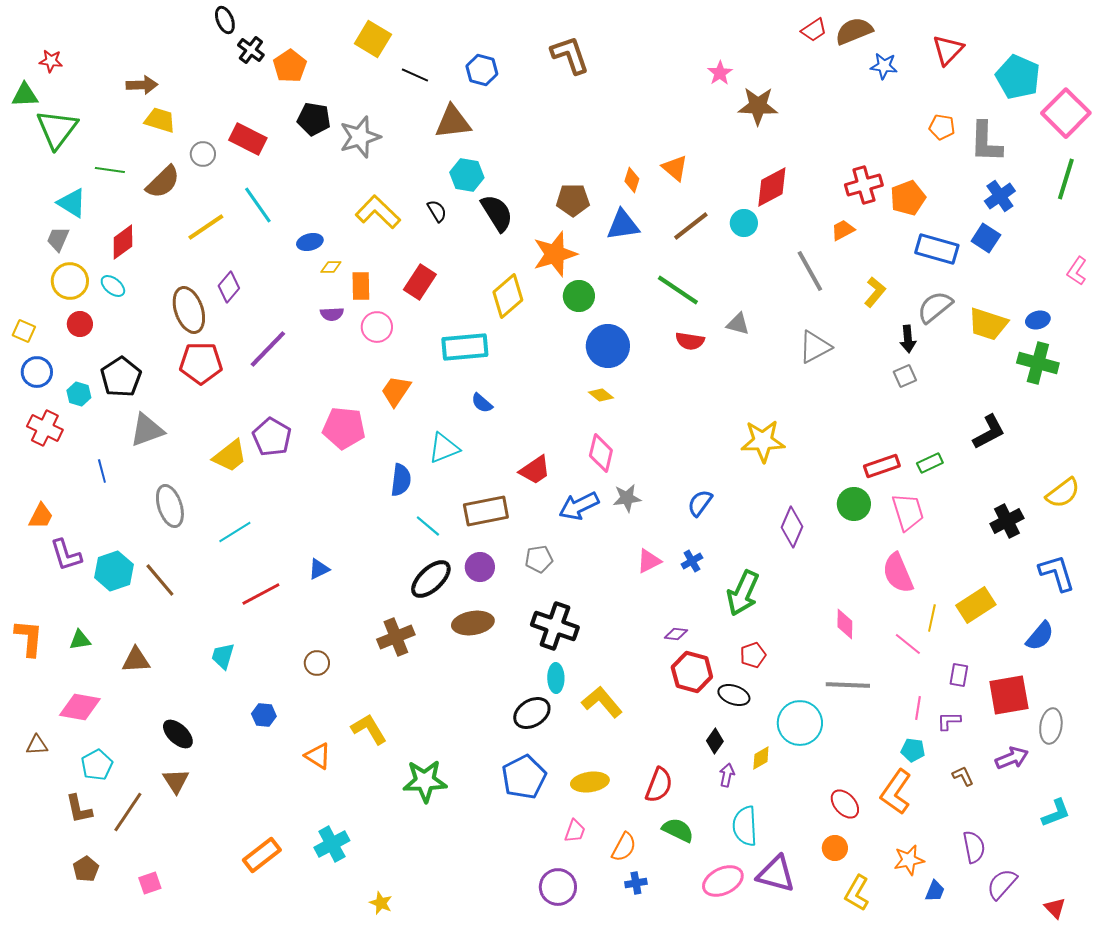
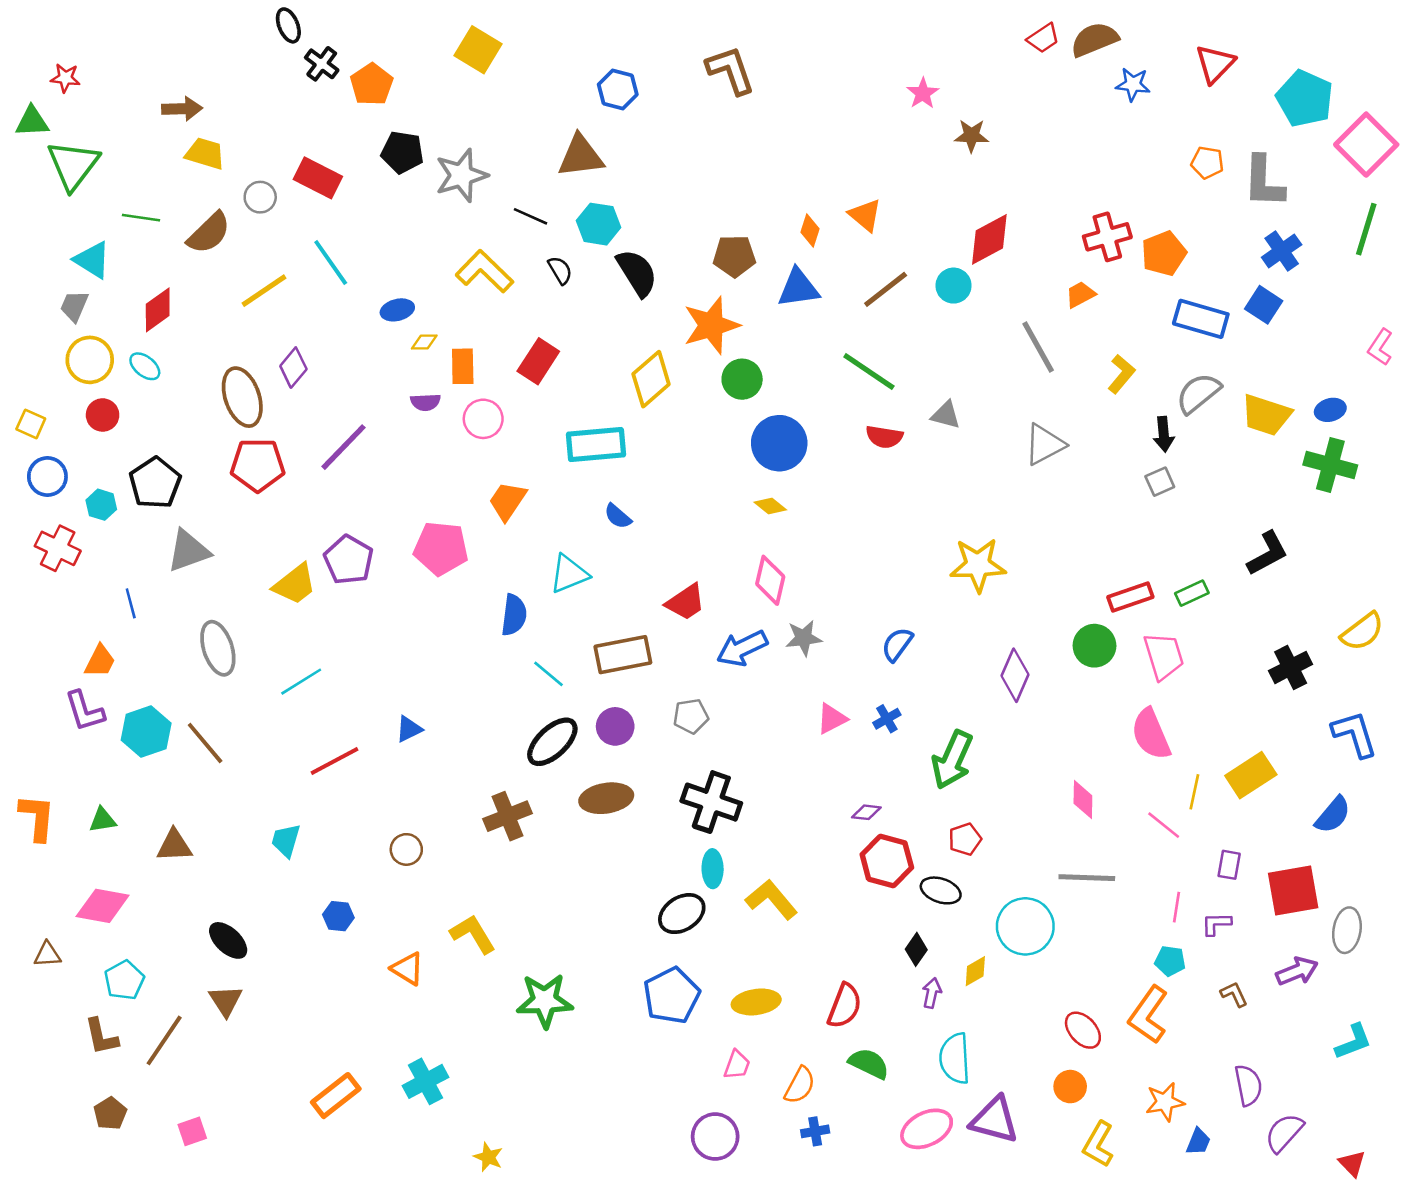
black line: (415, 75) -> (531, 216), moved
brown star: (758, 106) -> (971, 136), size x0.7
orange trapezoid: (41, 516) -> (100, 661), moved

